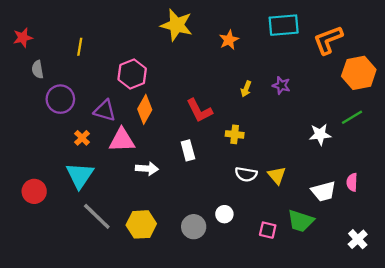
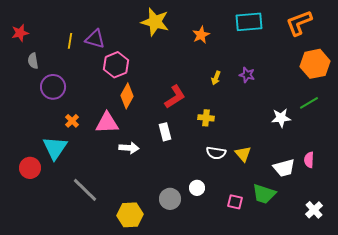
orange L-shape: (328, 40) -> (299, 23), moved
purple triangle: (105, 110) -> (95, 39), moved
red L-shape: (199, 110) -> (175, 97), turned -95
cyan triangle: (80, 175) -> (55, 148), moved
yellow hexagon: (141, 224) -> (130, 215), moved

